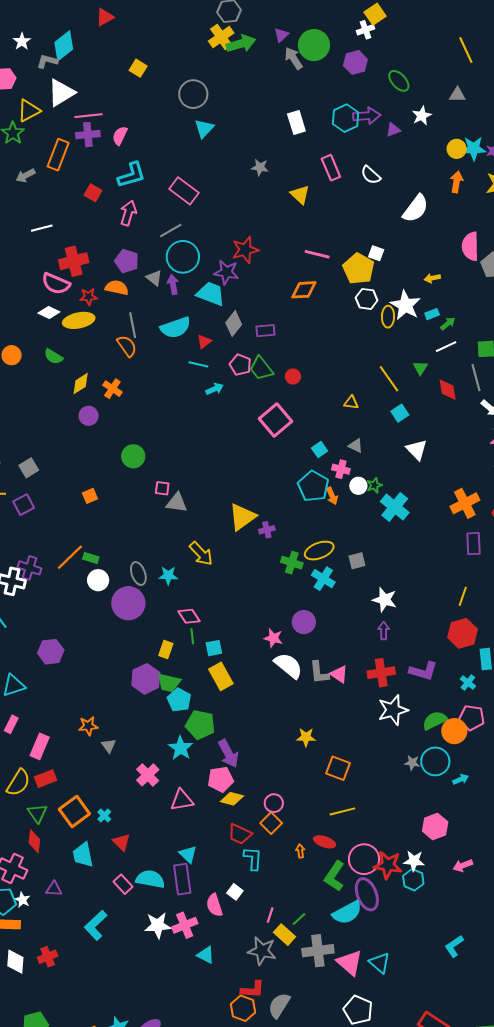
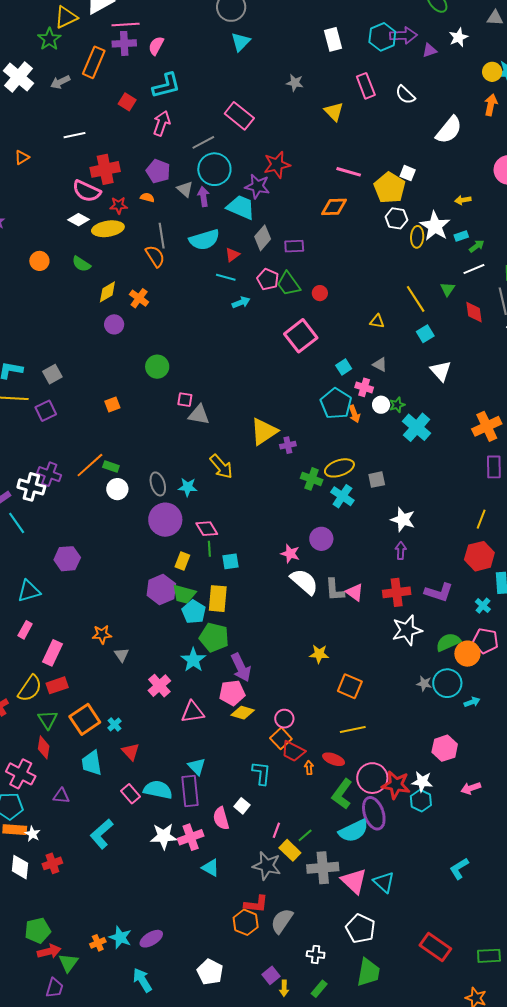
pink rectangle: (184, 191) -> (239, 116), moved
orange semicircle: (117, 288) -> (147, 197), size x0.6
purple circle: (128, 603) -> (165, 520), moved
yellow rectangle: (221, 676) -> (218, 599), moved, turned 32
red trapezoid: (240, 834) -> (293, 751), moved
white star: (22, 900) -> (32, 834), moved

